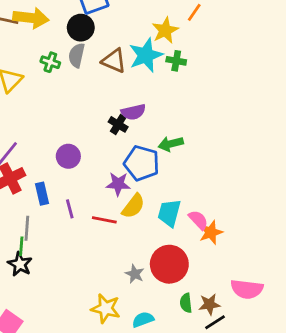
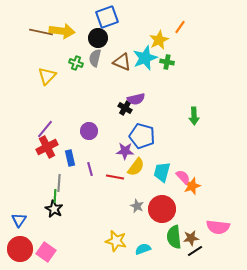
green arrow: (171, 144) -> (194, 116), moved, turned -78
gray star: (135, 274) -> (137, 206), moved
green semicircle: (186, 303) -> (174, 237), size x1.6

